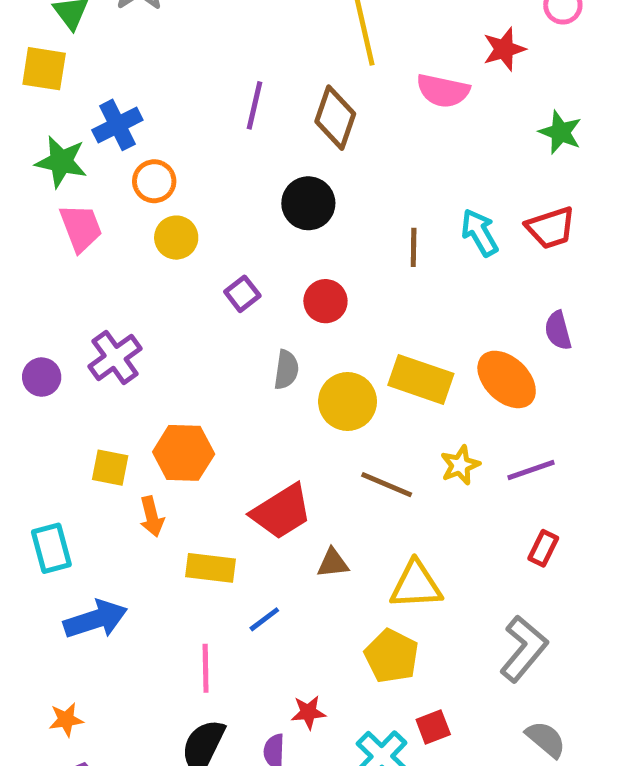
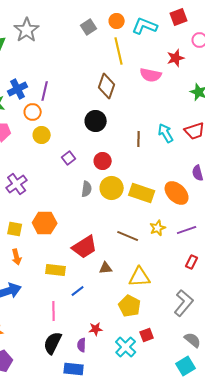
purple line: (255, 105) -> (45, 91), moved
yellow circle: (348, 402) -> (112, 188), moved
orange arrow: (152, 517) -> (17, 257), moved

